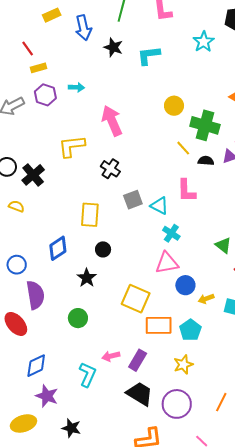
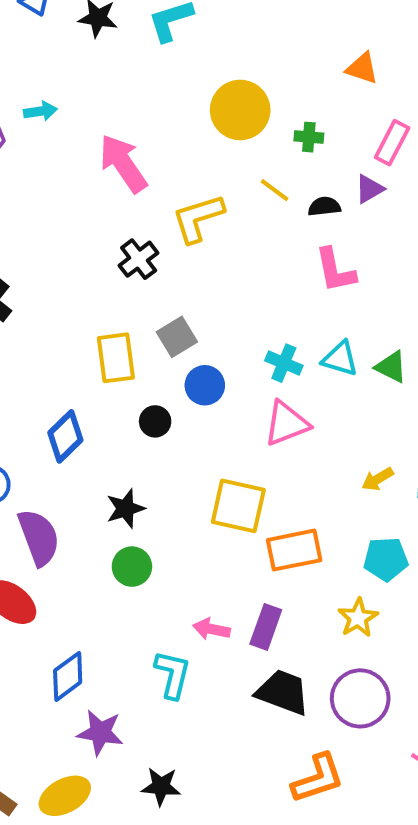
yellow circle: (174, 106) -> (240, 110), size x1.5
green cross: (205, 125) -> (309, 137), size x0.5
yellow L-shape: (72, 146) -> (198, 218), moved
black cross: (110, 169) -> (139, 259), turned 30
pink L-shape: (186, 191) -> (335, 270), moved
gray square: (133, 200) -> (177, 337), moved
cyan triangle: (159, 206) -> (340, 359), moved
black star: (87, 278) -> (125, 508), moved, turned 30
blue circle: (185, 285) -> (205, 385), moved
cyan pentagon: (190, 330) -> (386, 559), moved, turned -30
pink arrow: (111, 356) -> (211, 629), turned 36

